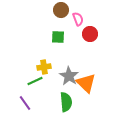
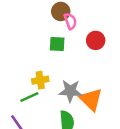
pink semicircle: (78, 19) -> (70, 21), moved
gray star: (69, 76) -> (70, 91), turned -30

